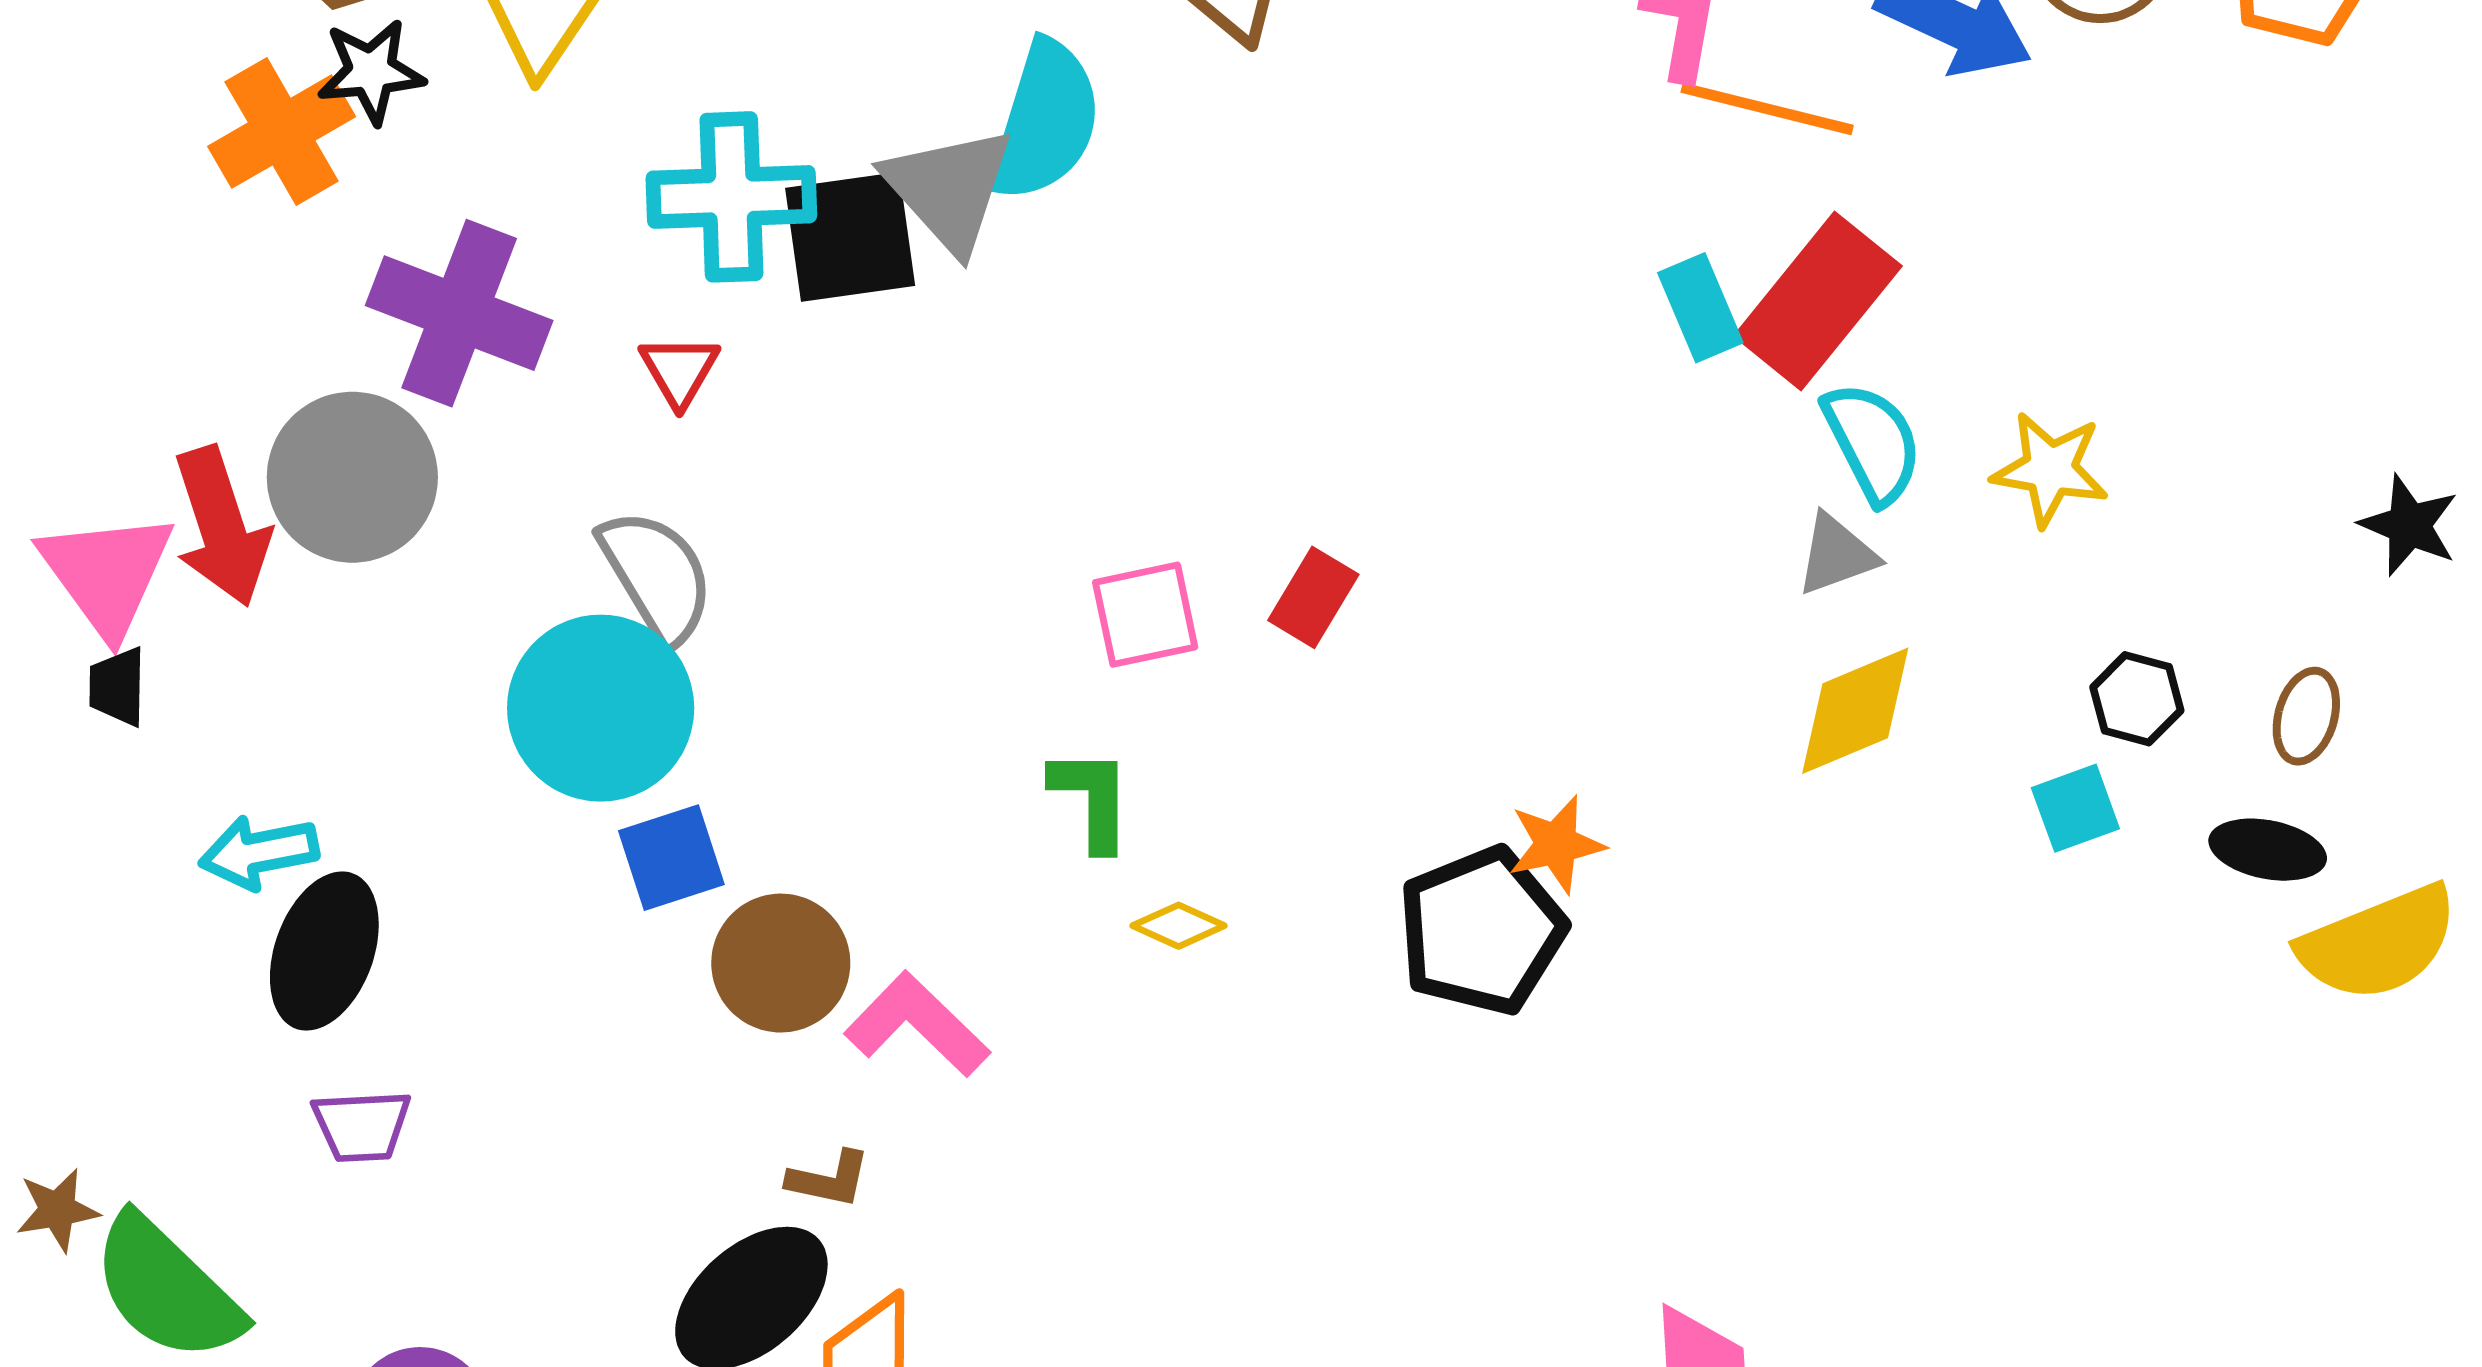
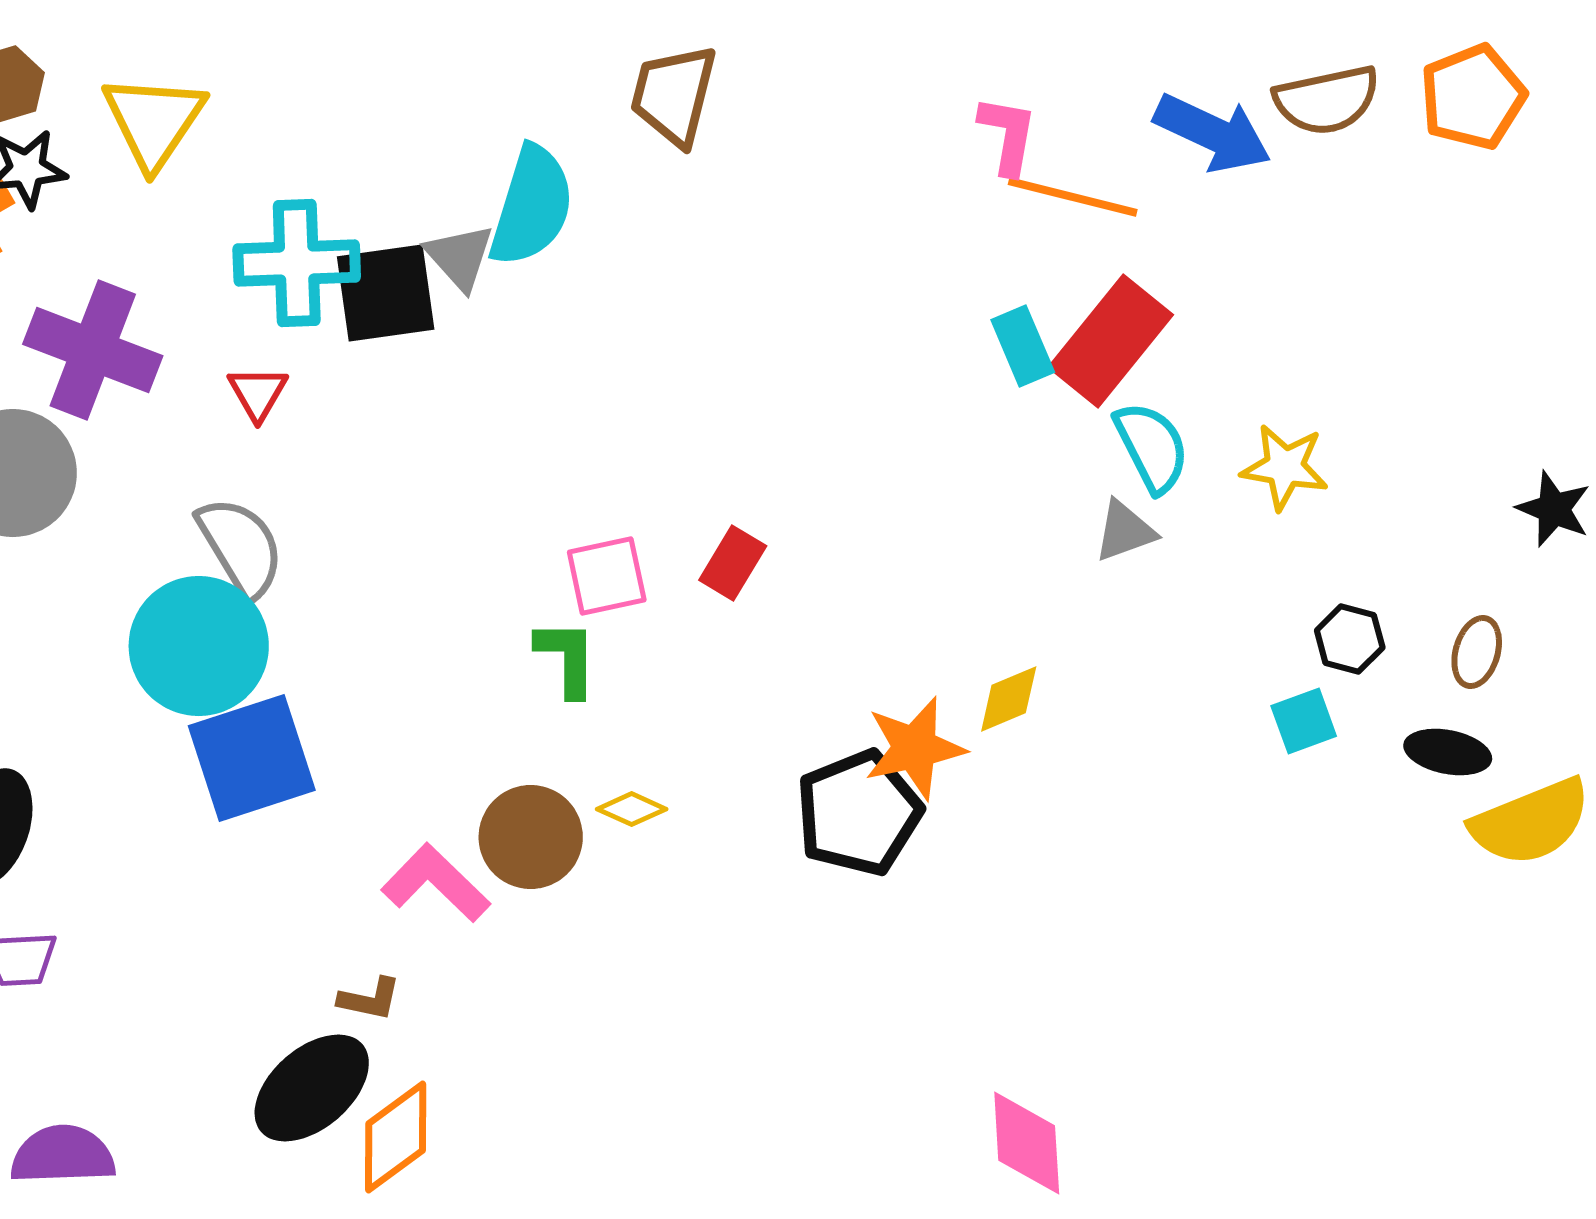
gray triangle: (949, 189) -> (460, 257), size x0.7
yellow diamond: (1855, 711) -> (1009, 699), moved, size x0.7
green L-shape: (1092, 799) -> (567, 658), moved
orange star: (1556, 844) -> (915, 748), size x1.4
blue square: (671, 858) -> (252, 758), size x1.6
brown circle: (781, 963) -> (531, 837), moved

